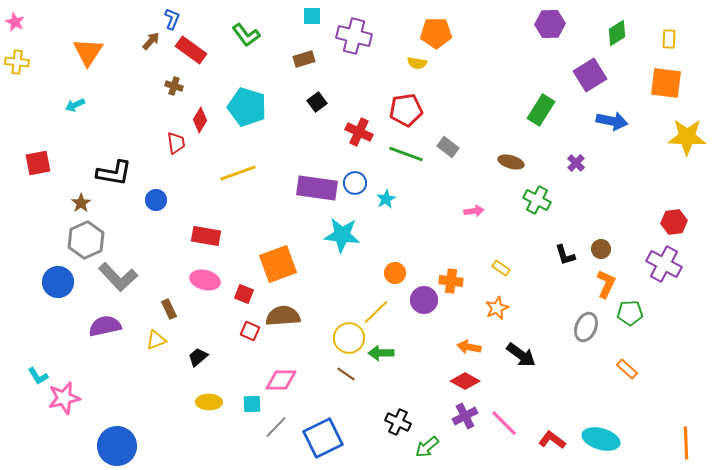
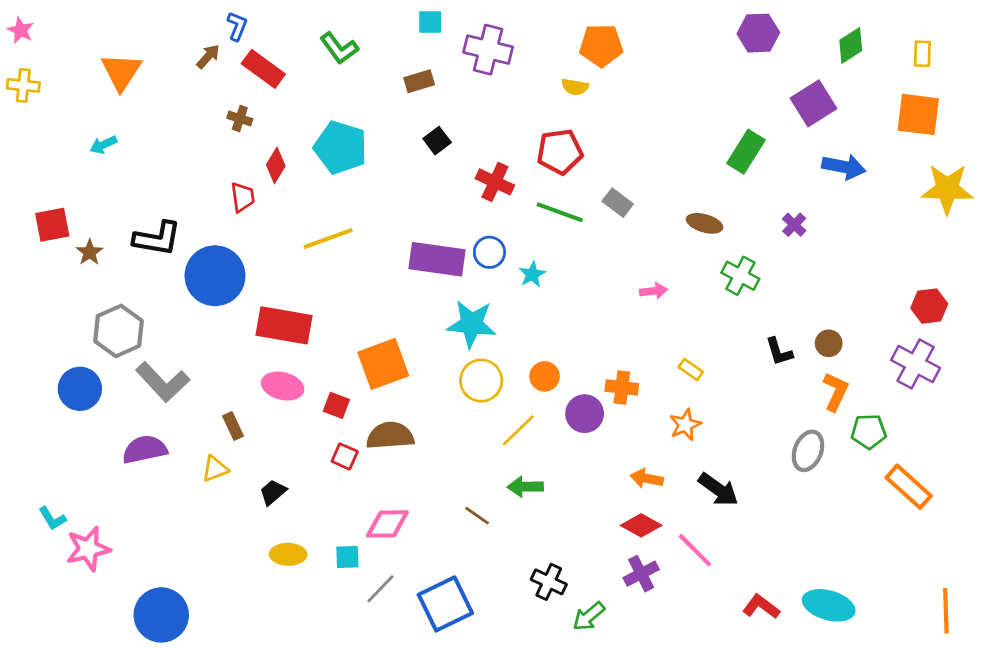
blue circle: (156, 200) -> (215, 276), size x2.0
brown star: (81, 203) -> (90, 252), moved
red rectangle: (206, 236) -> (284, 325), size x1.4
yellow circle: (349, 338) -> (481, 381), moved
orange rectangle: (627, 369) -> (909, 487), moved, size x1.6
pink line: (504, 423) -> (695, 550), moved

